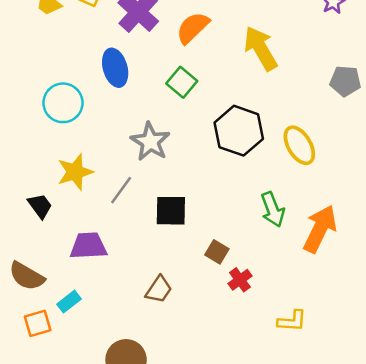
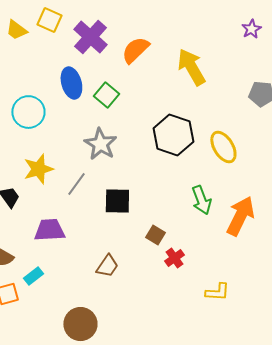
green square: (182, 82) -> (106, 95), moved

